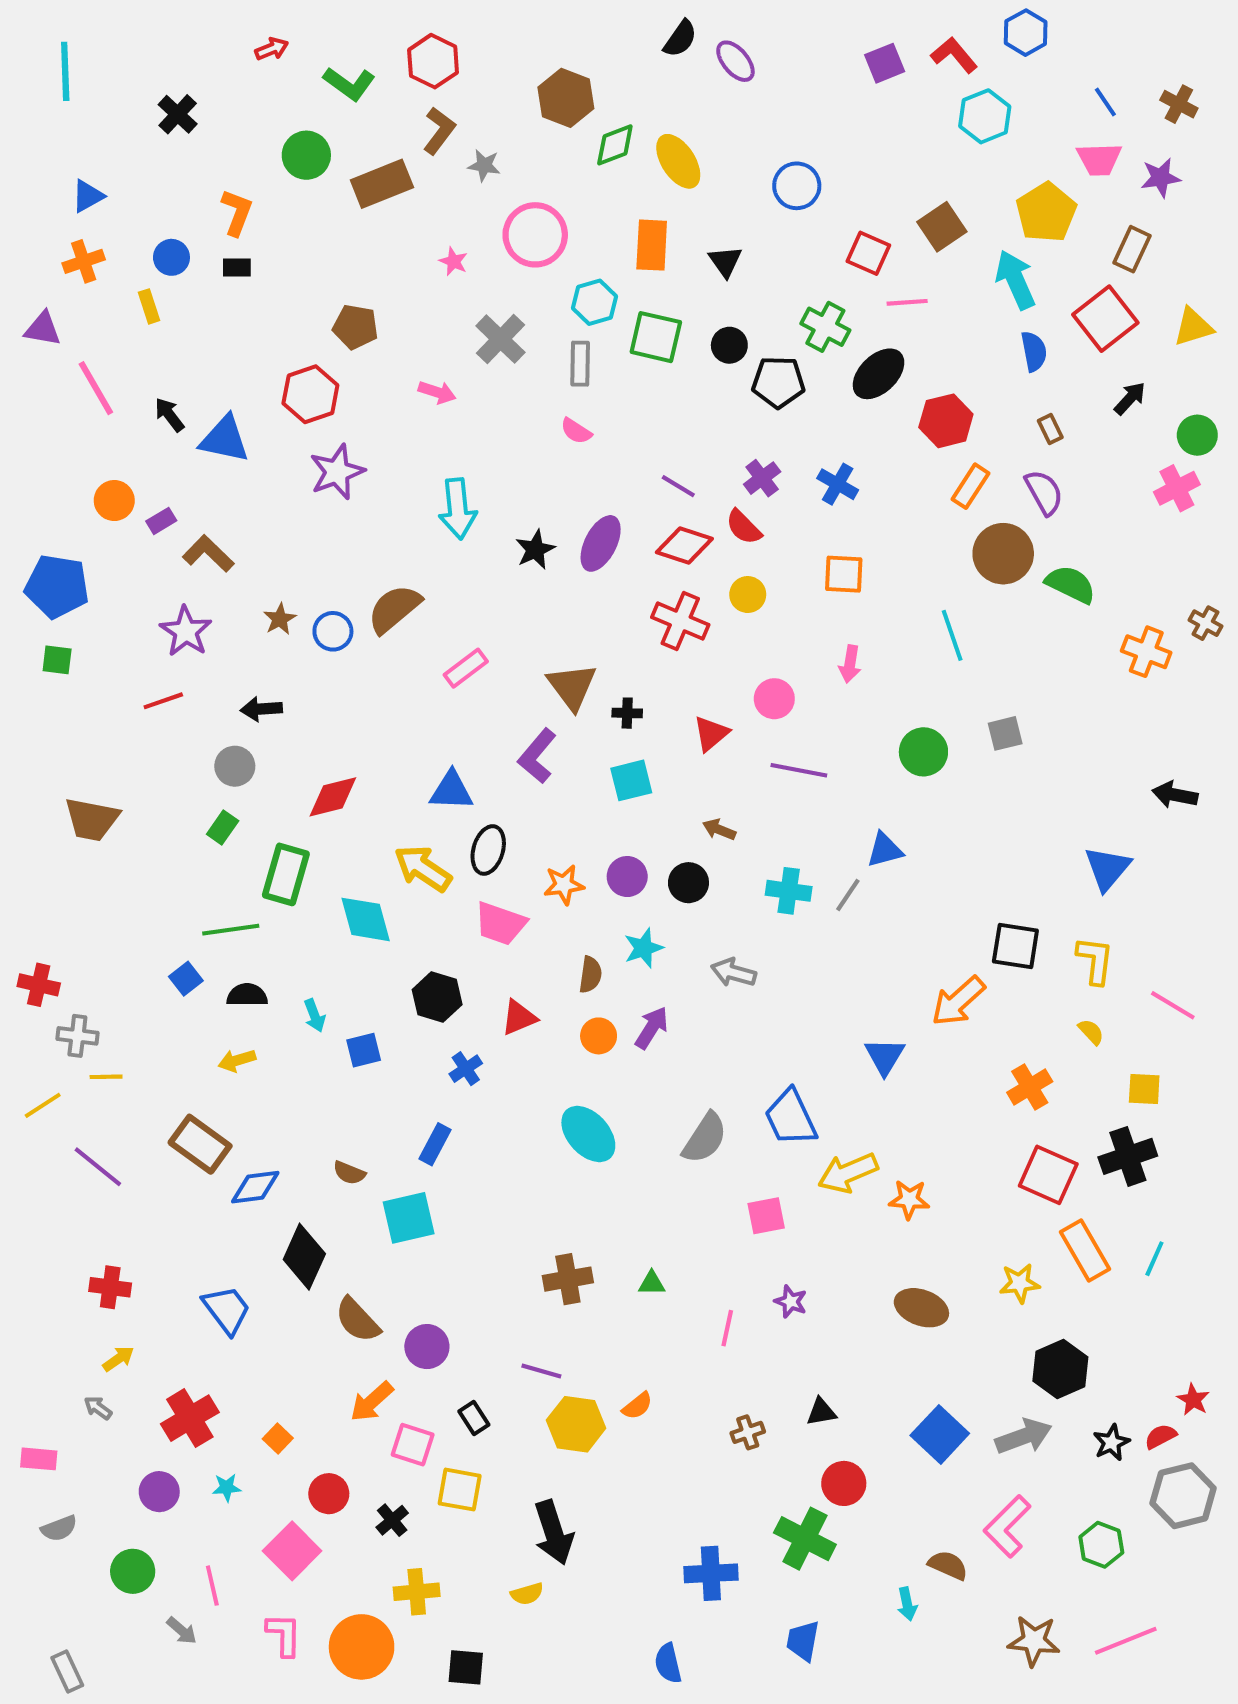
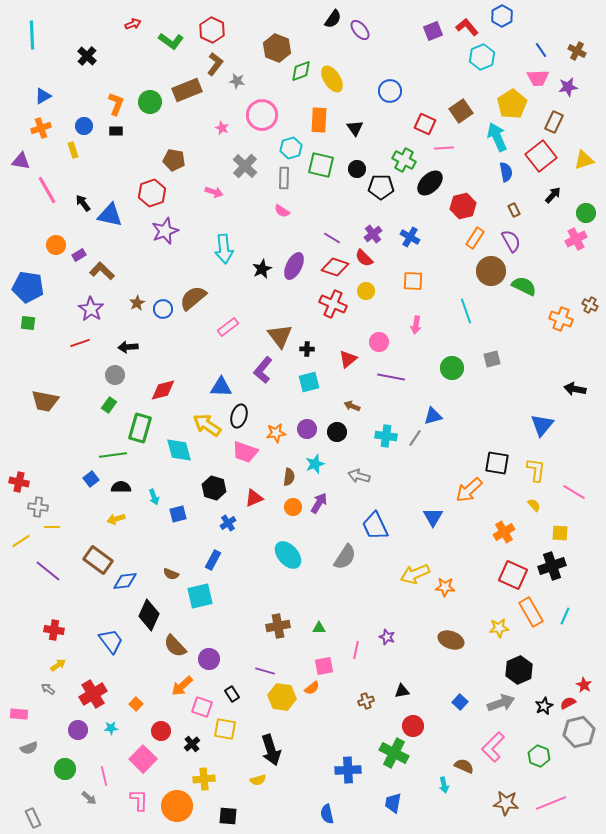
green circle: (306, 155) -> (150, 102), moved
blue trapezoid: (791, 1118) -> (375, 526), moved
pink square: (766, 1216) -> (324, 666), moved
blue square: (940, 1434) -> (460, 702), size x0.6

